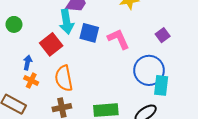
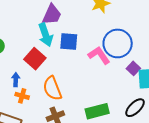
purple square: (163, 35) -> (133, 68), moved
pink L-shape: (118, 39) -> (99, 55), moved
blue circle: (149, 70) -> (118, 43), moved

